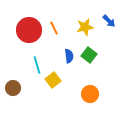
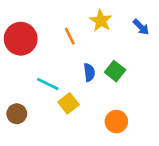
yellow star: (85, 27) -> (101, 21), moved, turned -30
red circle: (29, 30) -> (21, 39), moved
cyan line: (37, 65) -> (48, 84), turned -48

